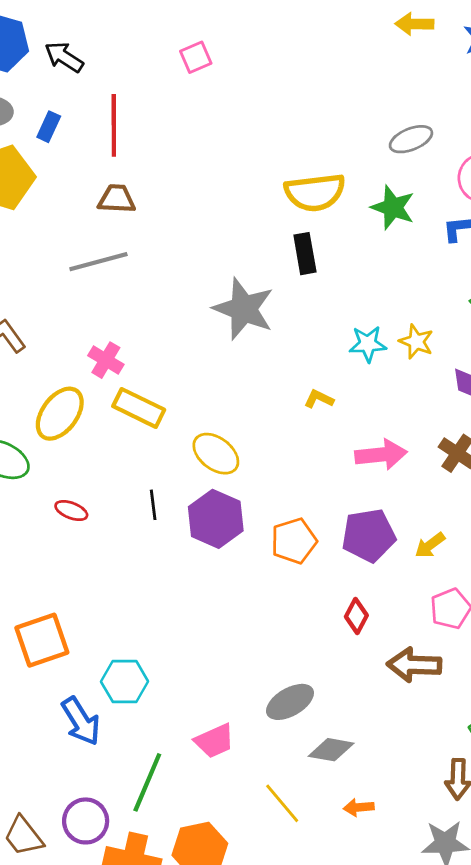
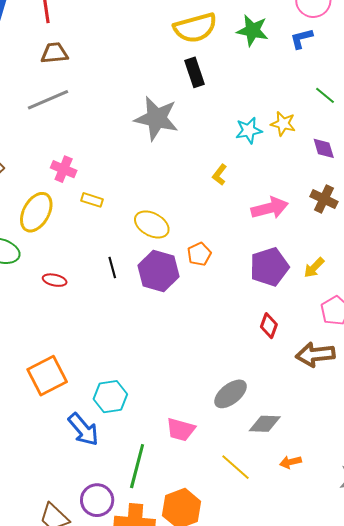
yellow L-shape: (319, 399) -> (220, 175), turned -70
yellow rectangle: (139, 408) -> (92, 200), size x0.6
orange pentagon: (294, 541) -> (199, 254), moved, size x0.7
pink trapezoid: (214, 741) -> (181, 430), turned 48

